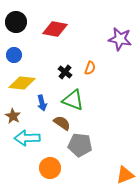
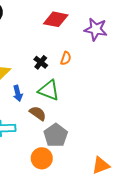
red diamond: (55, 29) -> (56, 19), moved
gray pentagon: (80, 145) -> (56, 135), turned 30
orange circle: (50, 168) -> (42, 158), moved

